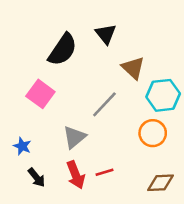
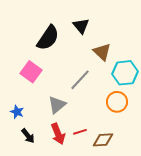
brown diamond: (161, 183) -> (103, 140), moved

